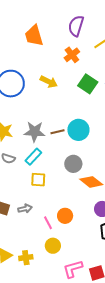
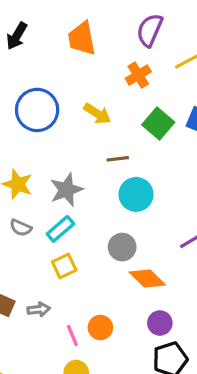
gray star: (34, 132) -> (66, 190), turned -30
brown line: (57, 132) -> (118, 159), moved
yellow square: (38, 180) -> (64, 266), turned -35

